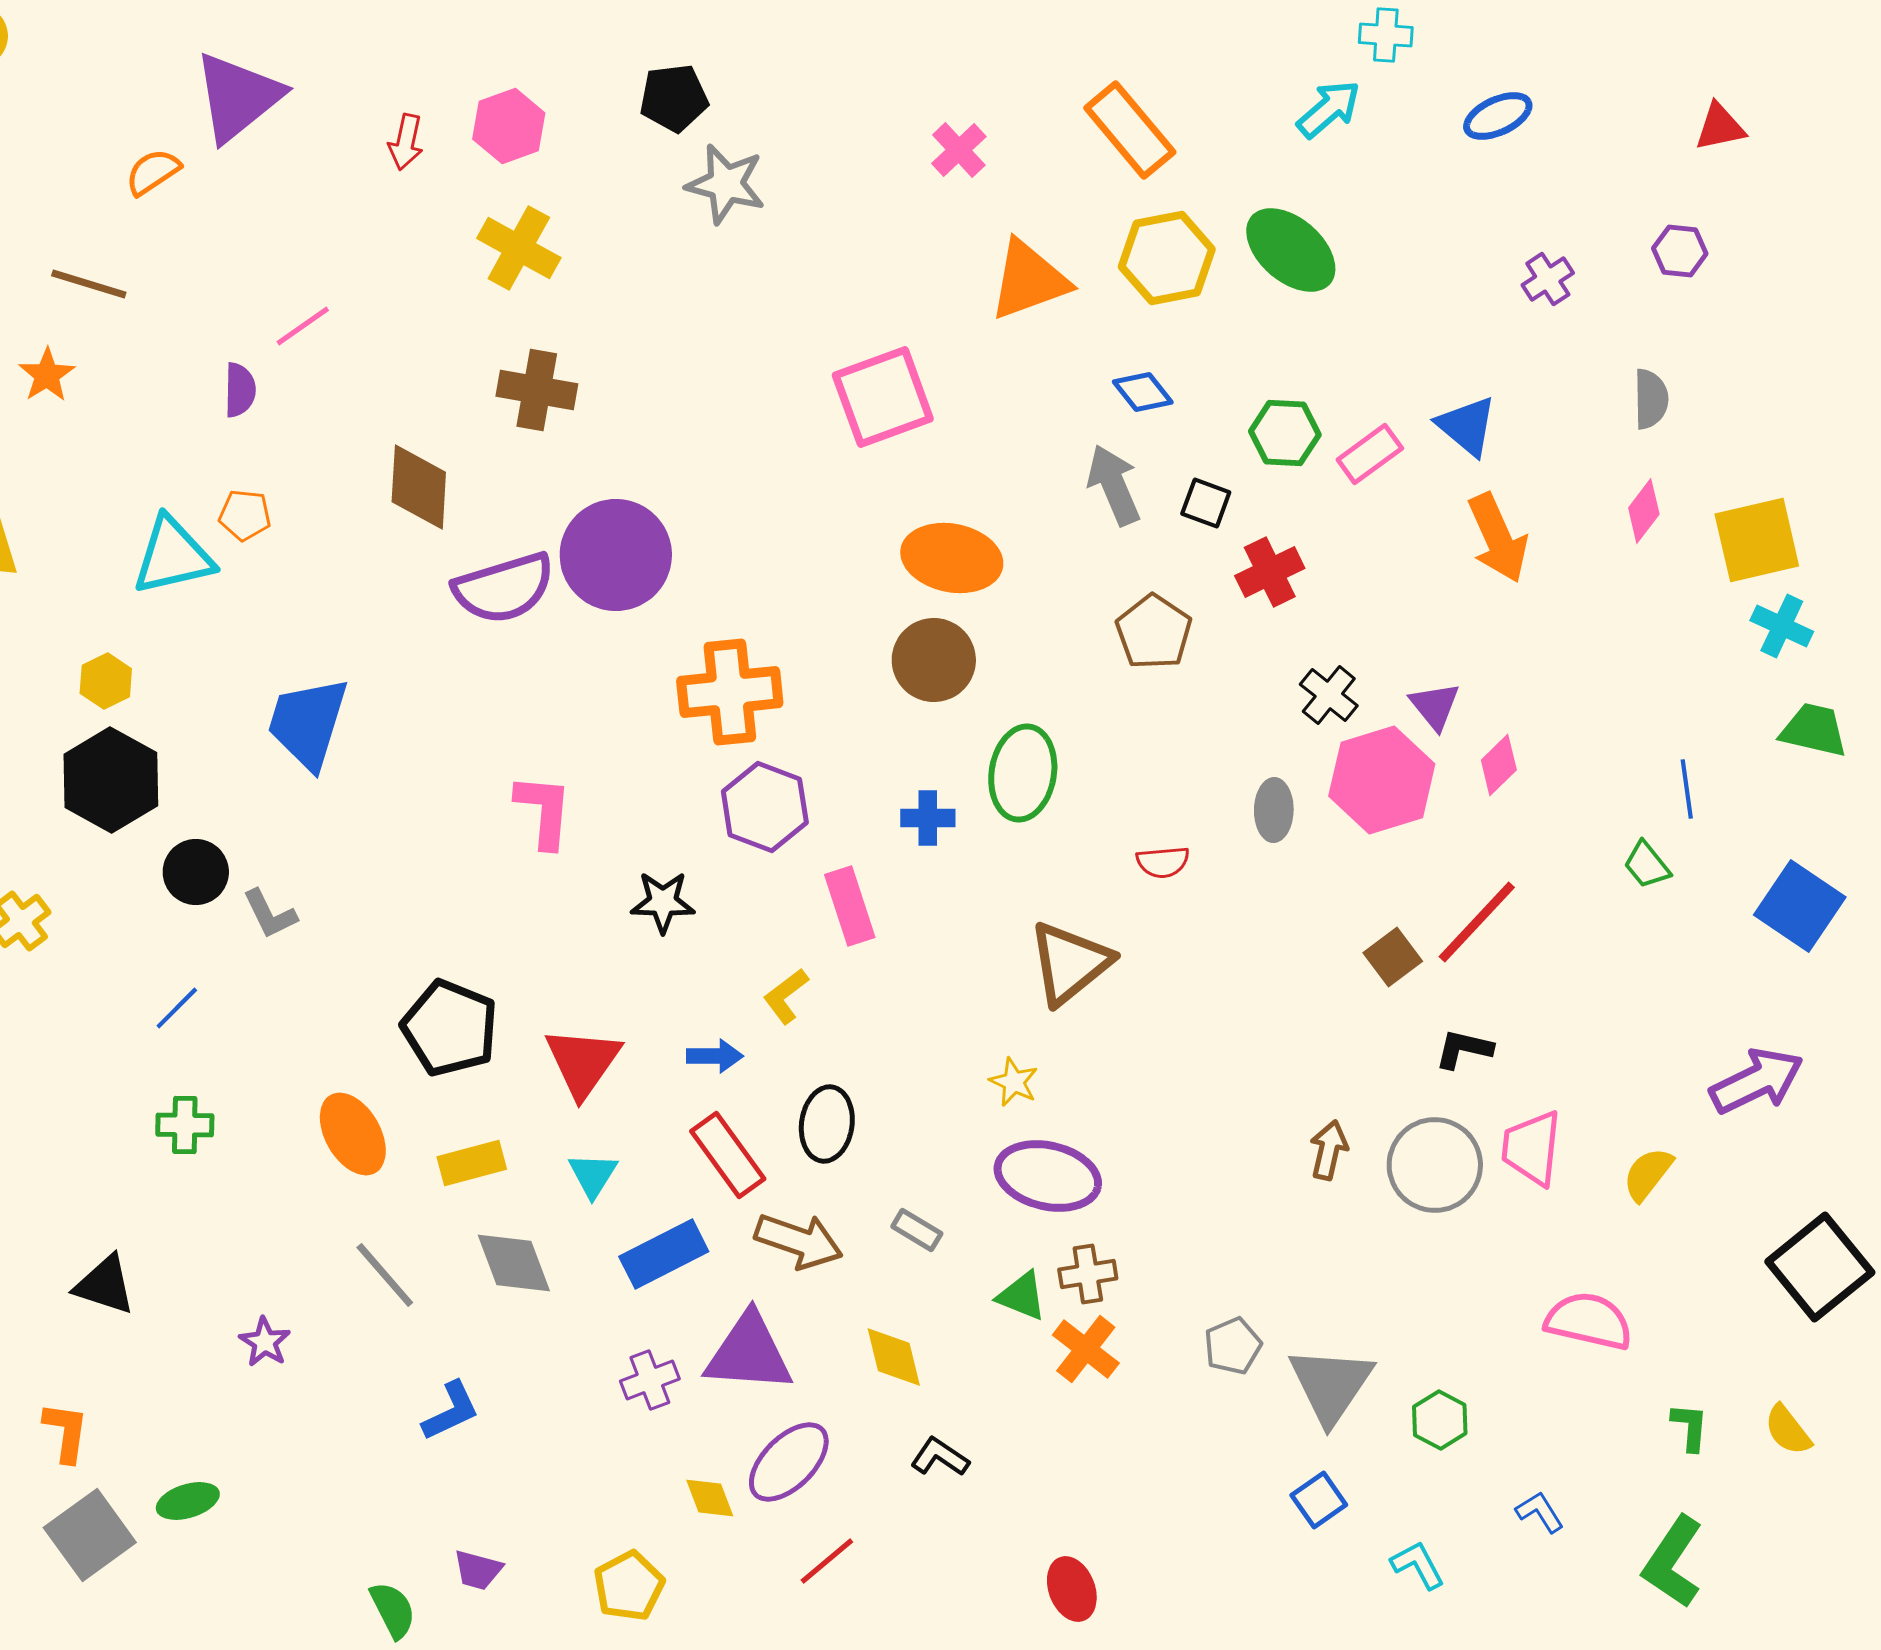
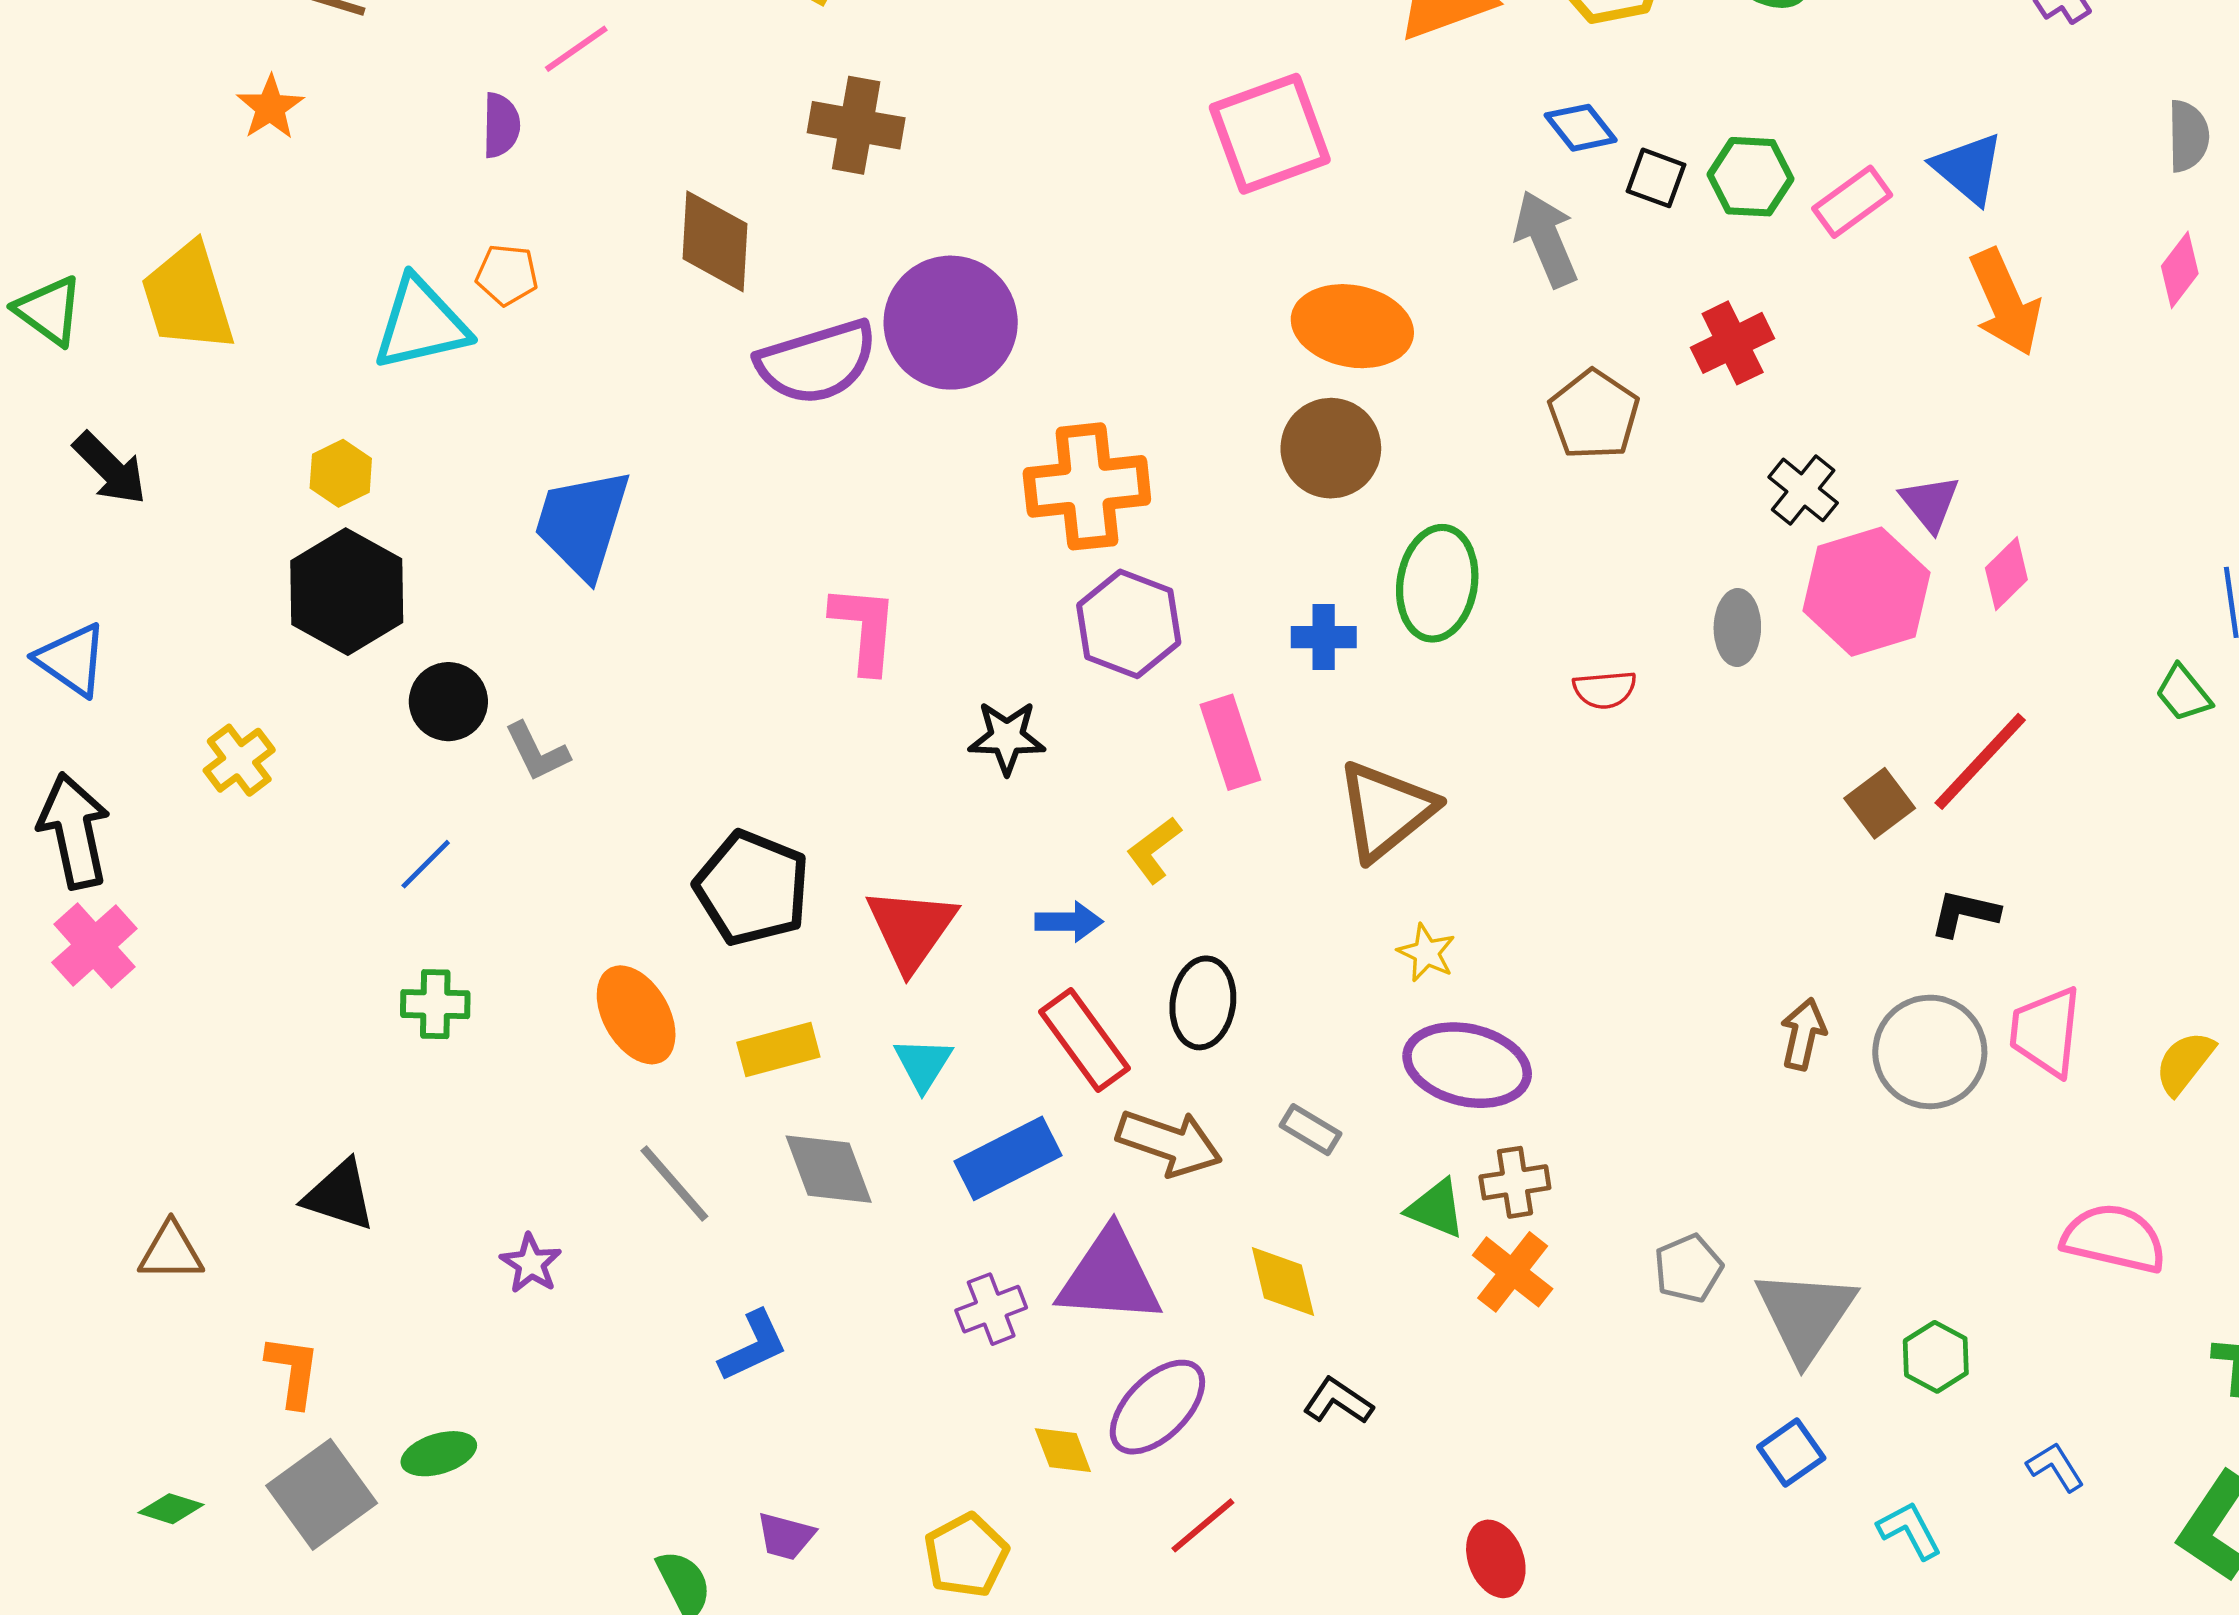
black square: (1206, 503) -> (1656, 178), moved
brown triangle: (1070, 963) -> (1386, 810), moved

